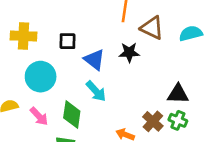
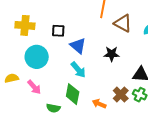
black star: (129, 52) -> (112, 54), moved
green diamond: (72, 115) -> (73, 94), moved

